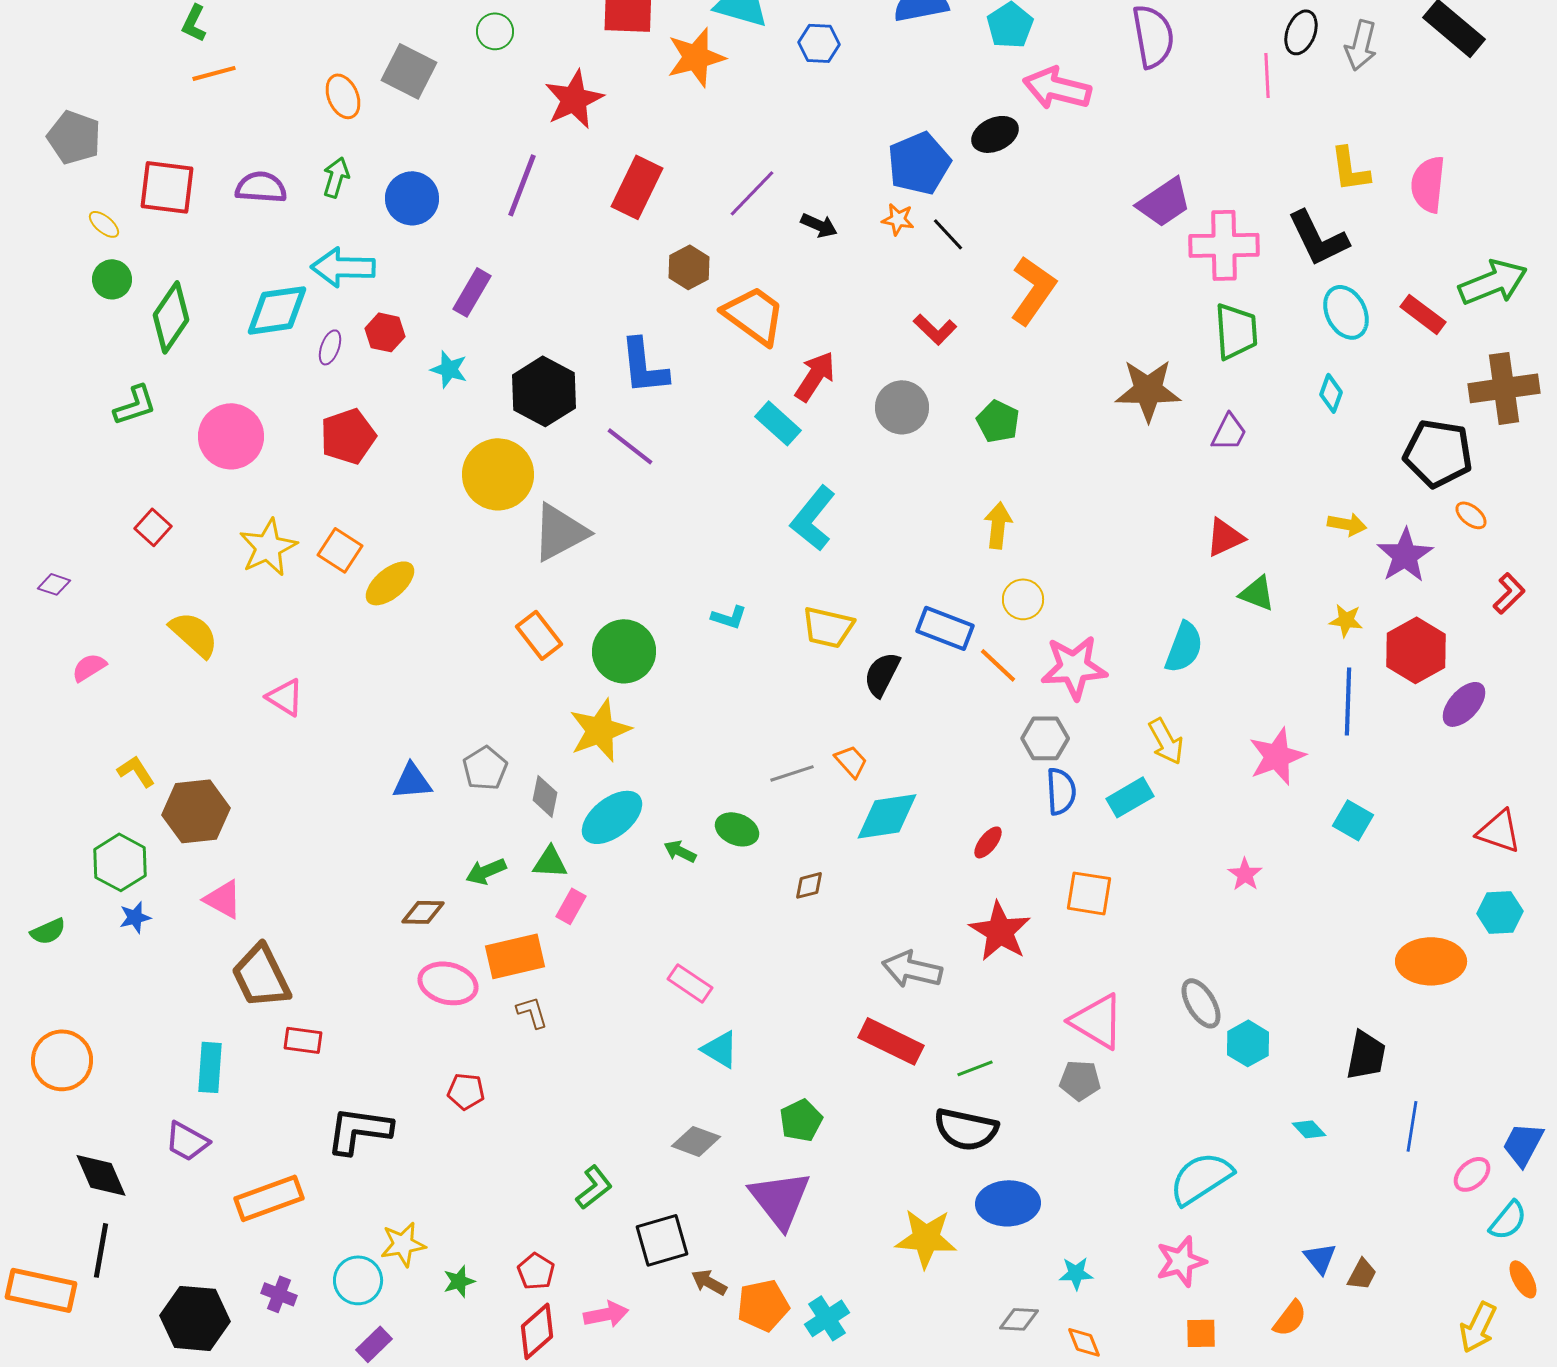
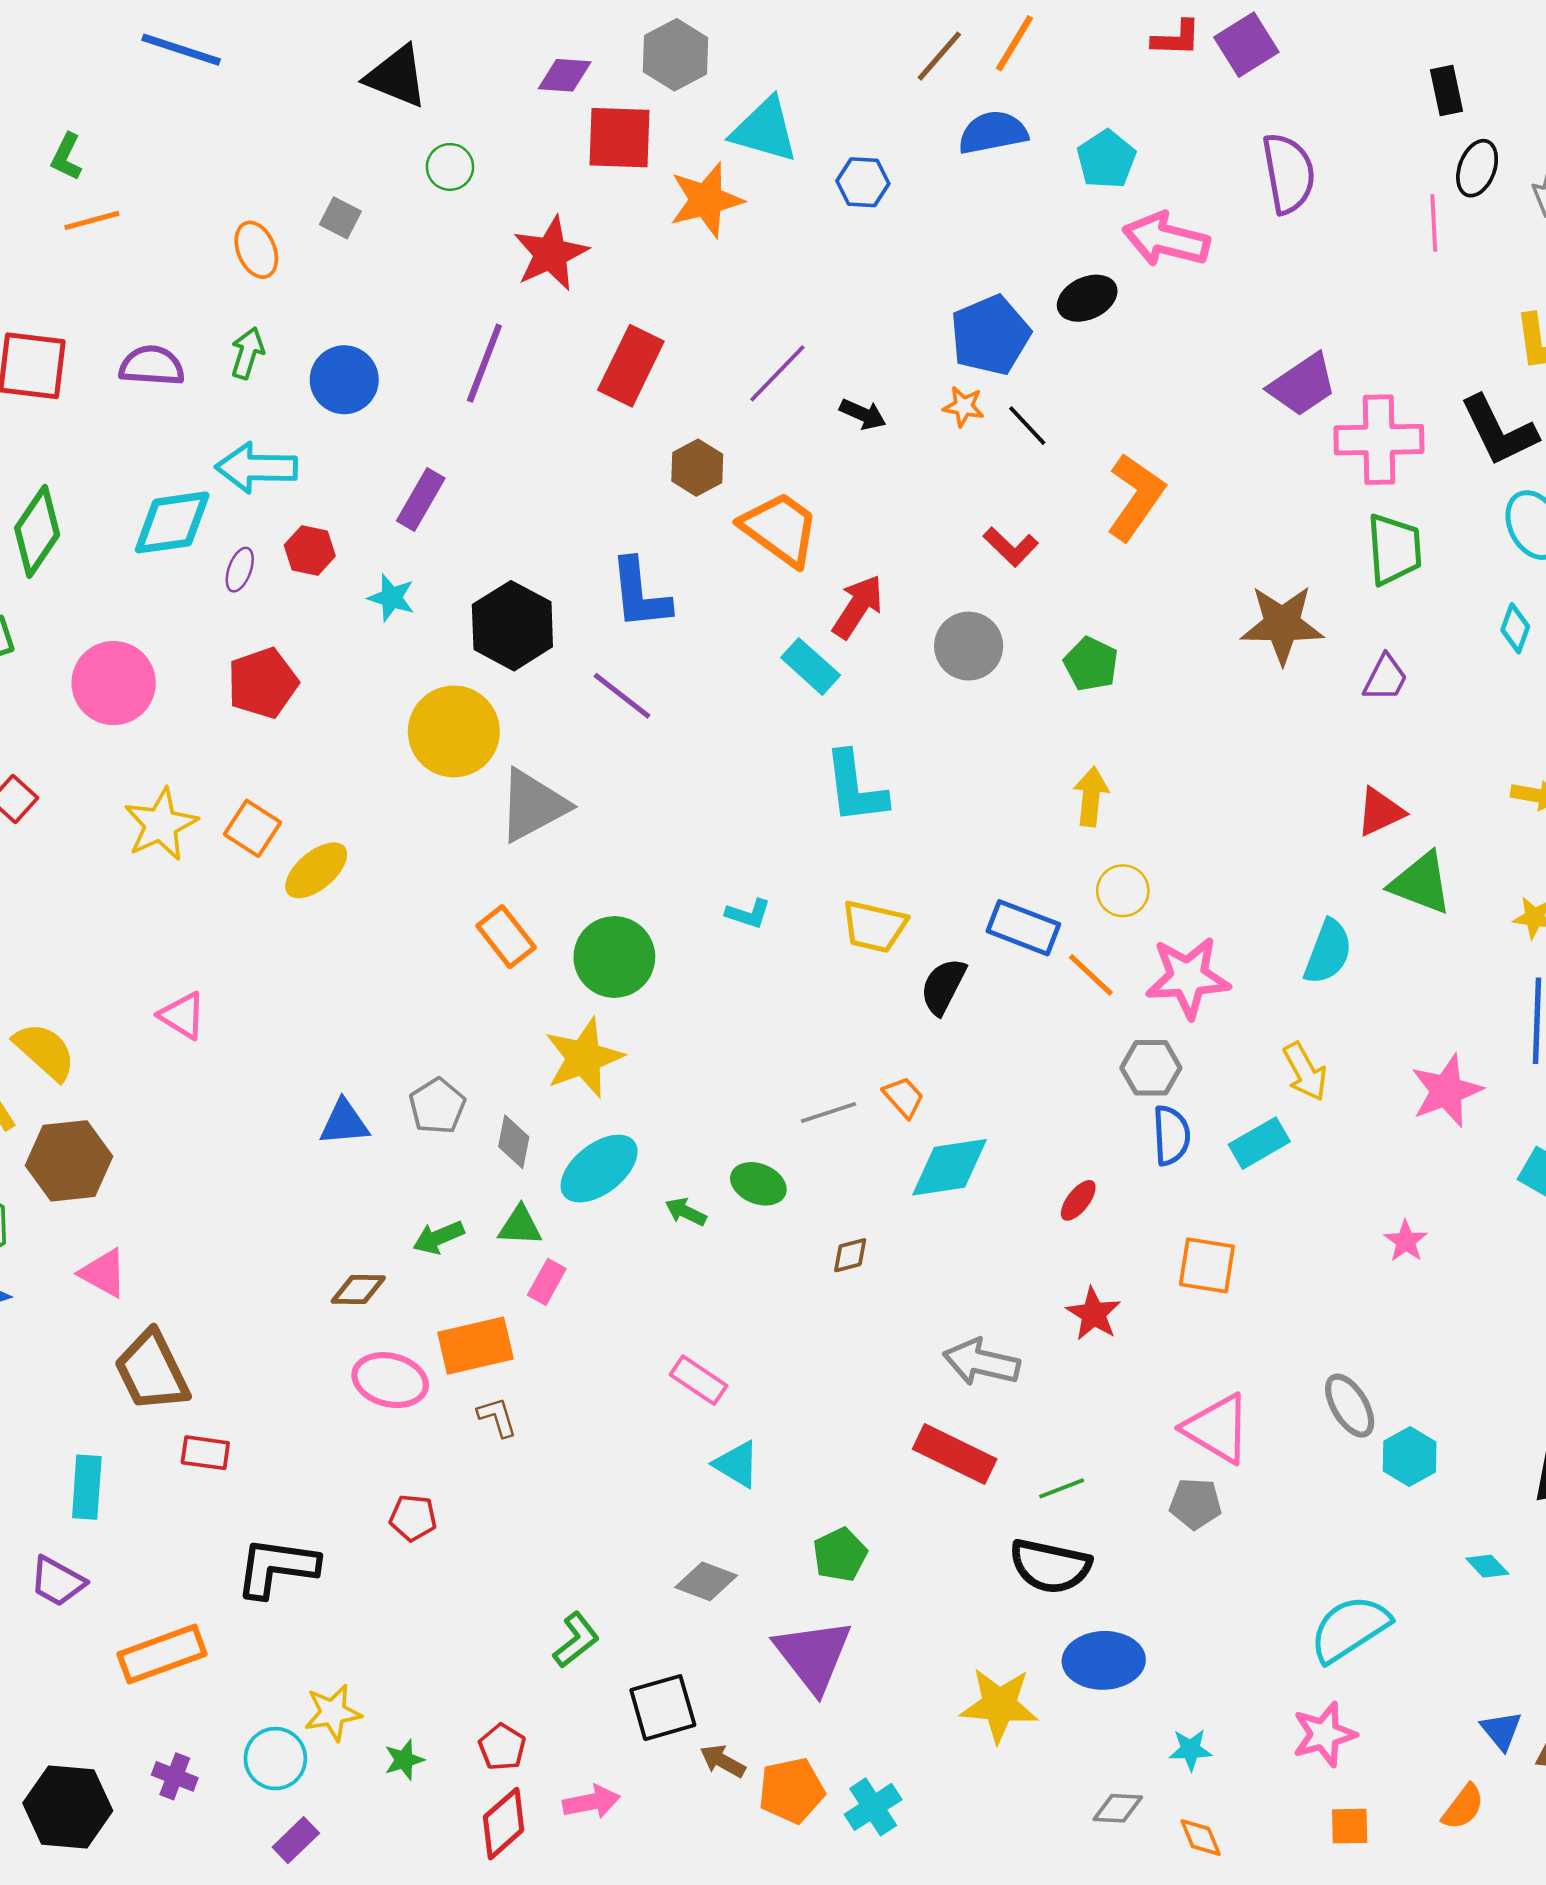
gray square: (409, 71) -> (340, 218), size x0.6
cyan L-shape: (813, 518) -> (855, 788), turned -46
green triangle: (1257, 593) -> (1421, 883), size x1.4
yellow semicircle: (194, 634) -> (45, 1051), moved
red star: (1000, 931) -> (1094, 1314), size x0.7

